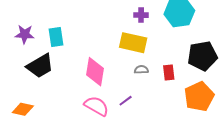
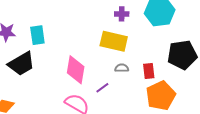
orange pentagon: (199, 96) -> (161, 96), moved
purple line: (126, 101) -> (102, 88), moved

